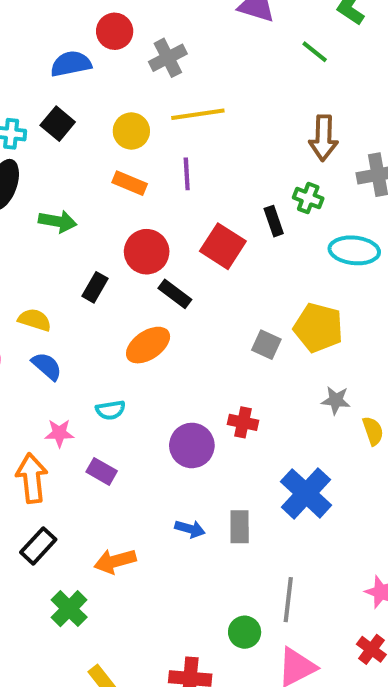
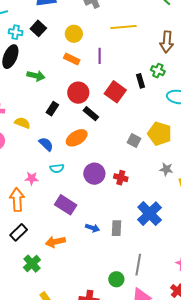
yellow line: (198, 114) -> (123, 27), moved
blue semicircle: (47, 366) -> (46, 144), moved
purple circle: (192, 445) -> (94, 174), moved
purple rectangle: (102, 471) -> (66, 205), moved, size x1.5

